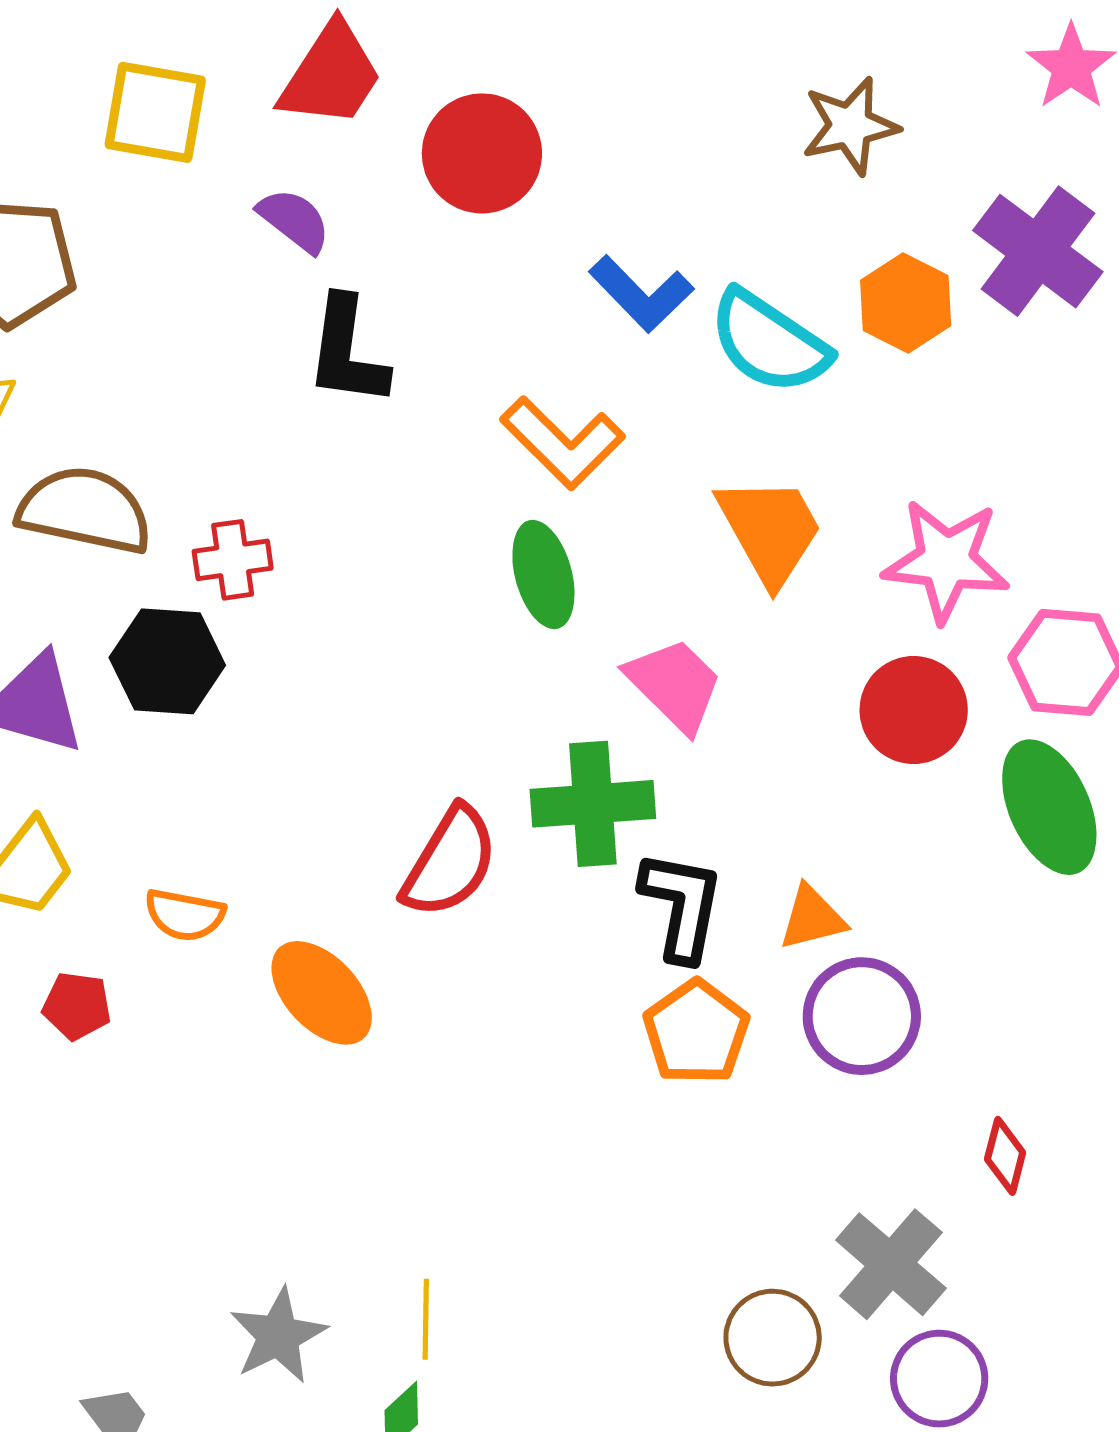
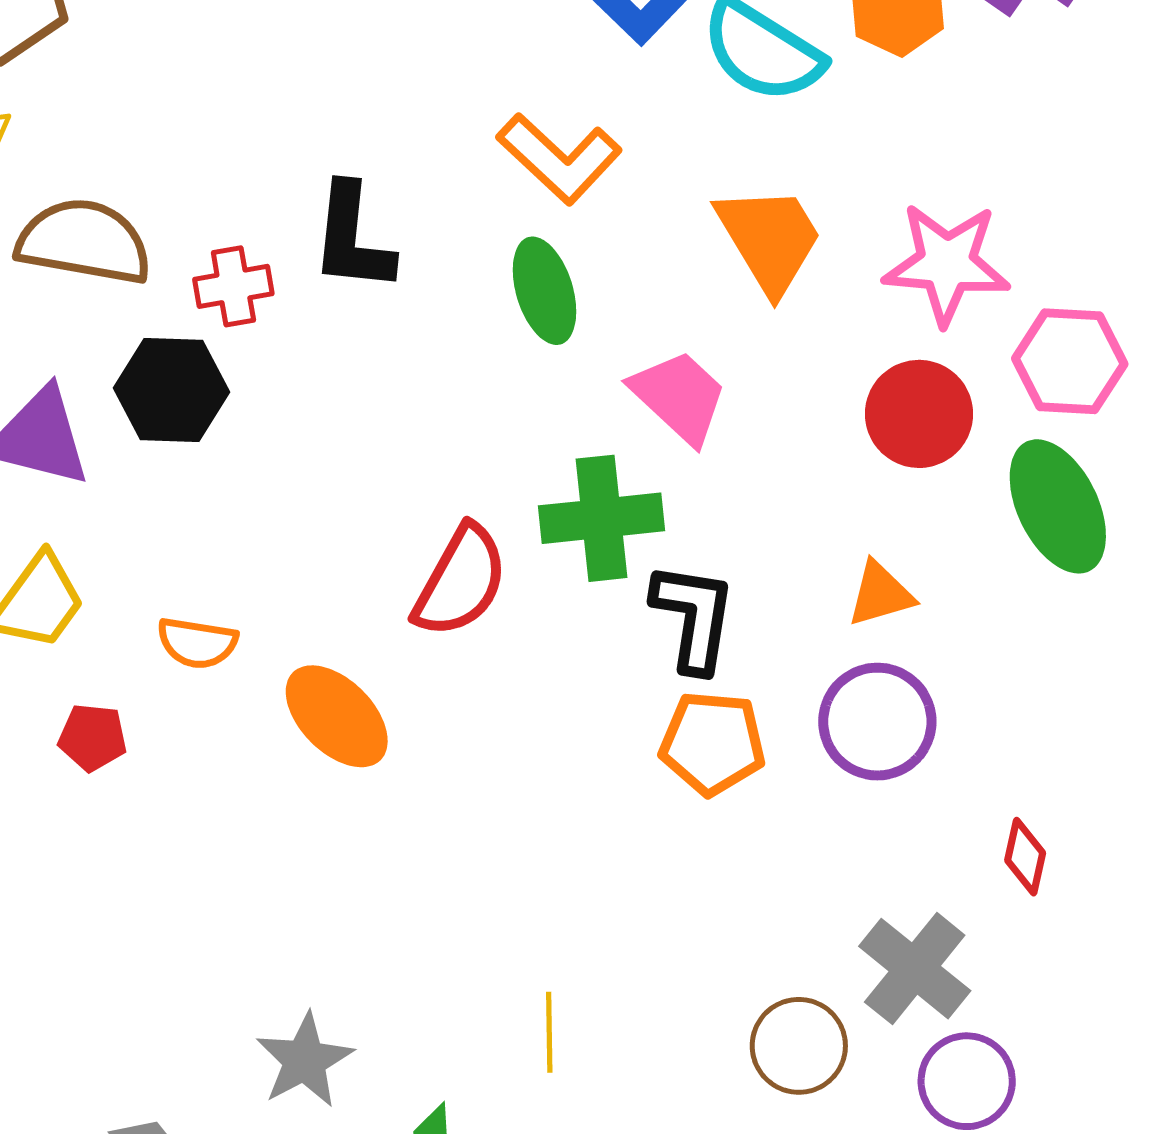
black L-shape: (347, 352) -> (352, 238), moved
orange triangle: (812, 918) -> (880, 594), moved
orange pentagon: (696, 1032) -> (712, 743), turned -30
yellow line: (426, 1319) -> (549, 1032), moved

